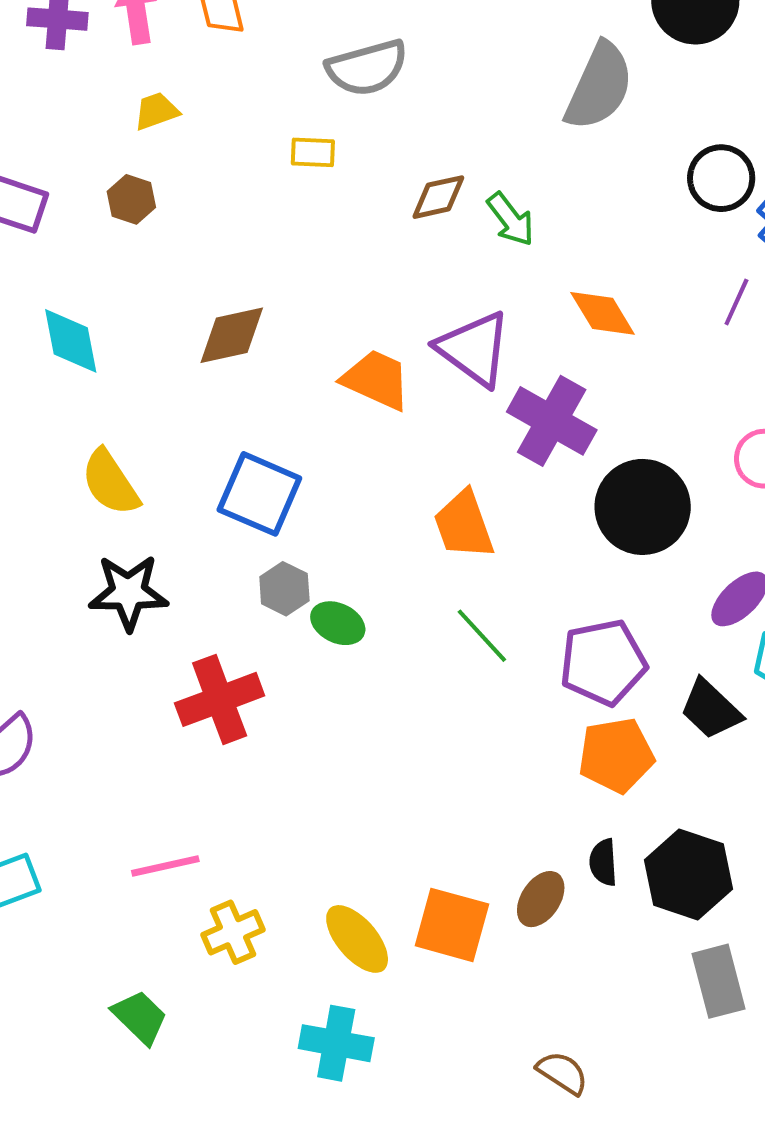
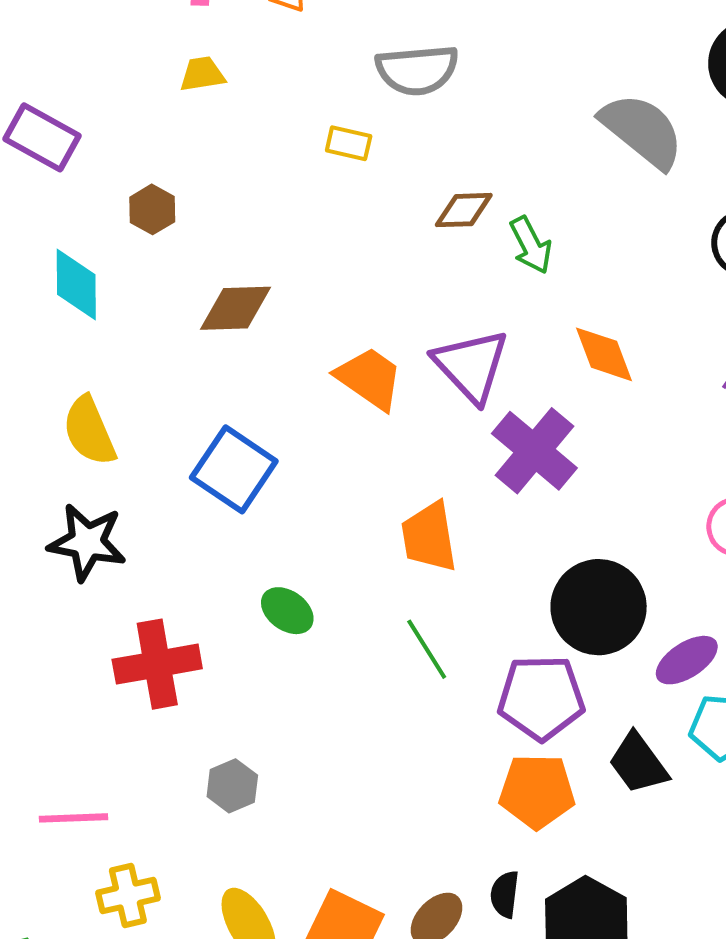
gray semicircle: (599, 86) -> (642, 131), turned -86
brown hexagon: (131, 199) -> (152, 209), moved
black circle: (643, 507) -> (599, 607), moved
gray hexagon: (284, 589) -> (232, 786), moved

